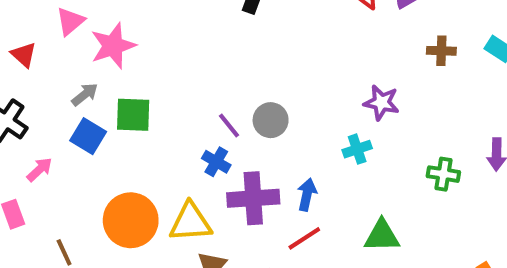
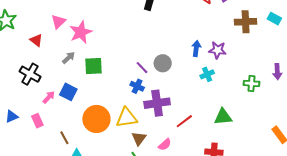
brown cross: (441, 51) -> (246, 22), size x1.5
blue square: (88, 136) -> (68, 92), moved
blue arrow: (307, 195) -> (196, 48), moved

